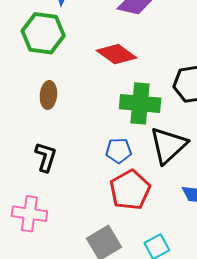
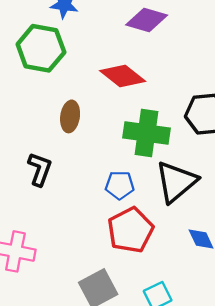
brown ellipse: (48, 95) -> (70, 116), moved
black L-shape: (46, 157) -> (40, 169), moved

